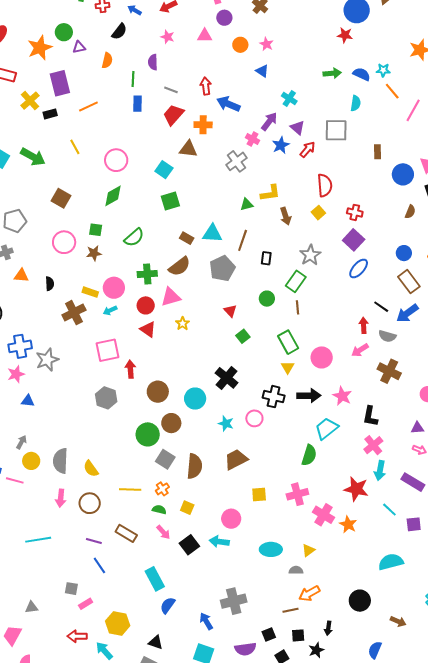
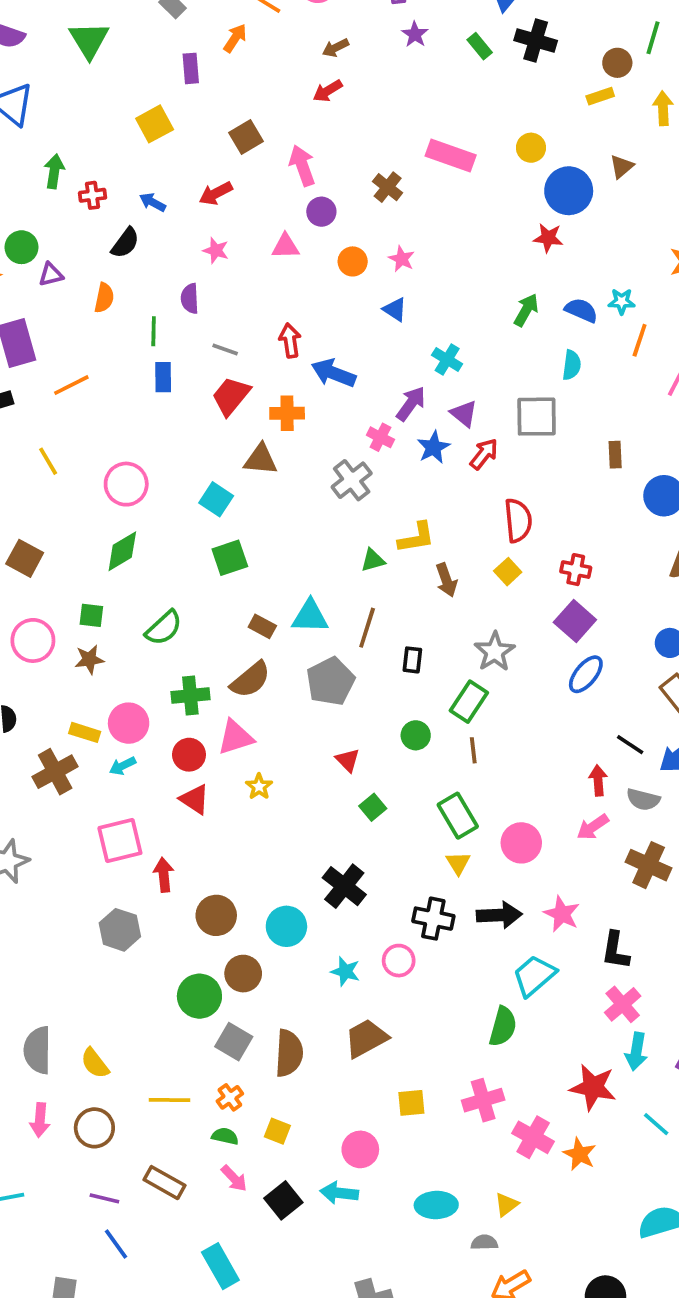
green arrow: (332, 73) -> (526, 310), turned -54
orange line: (392, 91) -> (640, 340), turned 60

